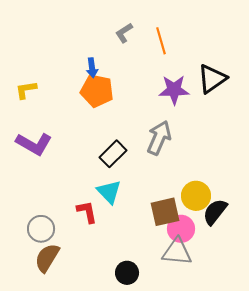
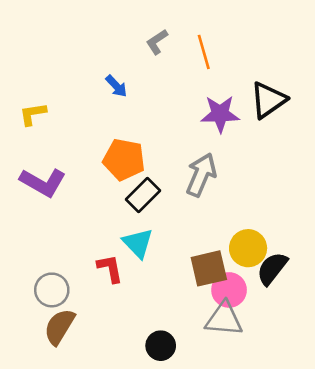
blue arrow: (92, 68) -> (116, 86), turned -36
orange pentagon: (97, 91) -> (124, 160), moved

